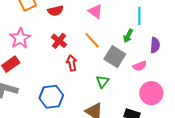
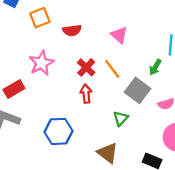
pink star: (20, 38) -> (41, 63), moved
red cross: (59, 41) -> (86, 67), moved

